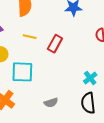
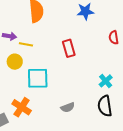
yellow line: (30, 37) -> (26, 44), moved
red rectangle: (55, 44) -> (69, 48), turned -42

